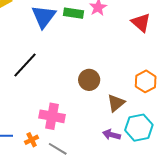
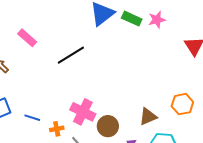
brown circle: (89, 80) -> (108, 126), moved

